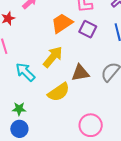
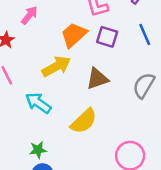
yellow arrow: (53, 57) -> (56, 66), moved, turned 30
brown triangle: (80, 73) -> (97, 79), moved

